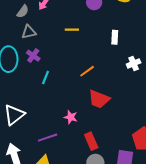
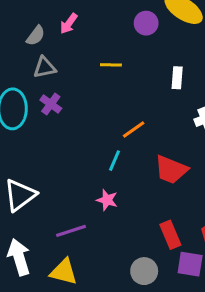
cyan line: (45, 77) -> (115, 161), moved
red trapezoid: (99, 99) -> (171, 170), moved
red rectangle: (91, 141) -> (170, 235), moved

